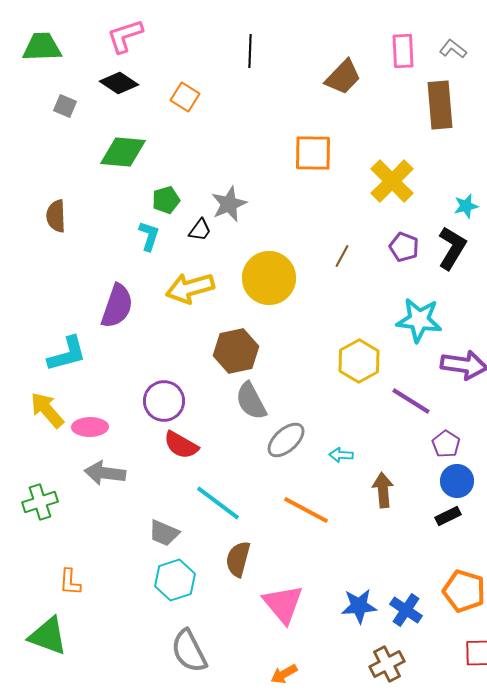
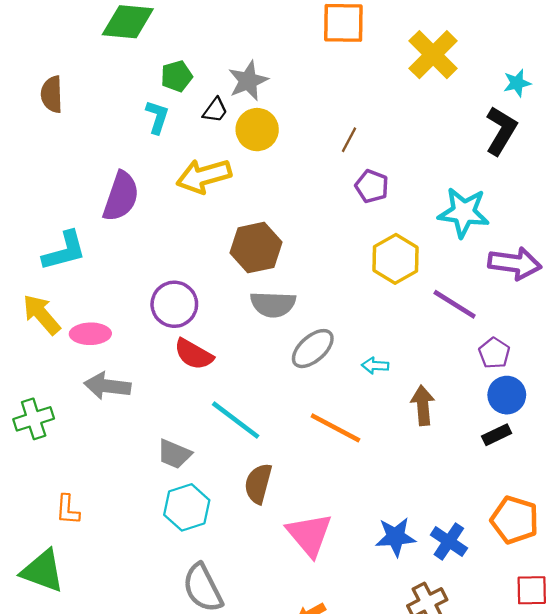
purple pentagon: (404, 247) -> (372, 186), moved
brown line: (342, 256) -> (349, 140), moved
yellow circle: (269, 278) -> (257, 130), moved, size x0.7
gray semicircle: (251, 401) -> (273, 304), turned -60

